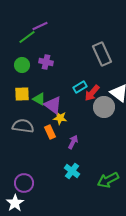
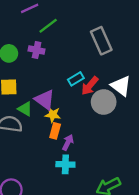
green line: (27, 37) -> (48, 26), moved
green triangle: (39, 99) -> (25, 109), moved
orange rectangle: (50, 132) -> (55, 131), moved, turned 40
cyan cross: (72, 171) -> (65, 164), moved, turned -35

